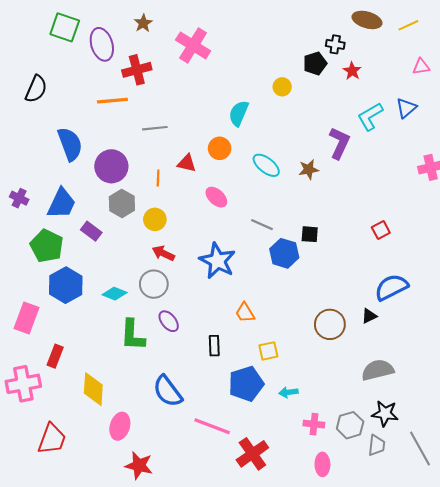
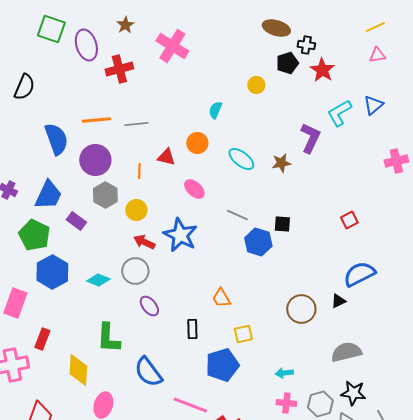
brown ellipse: (367, 20) -> (276, 28), moved
pink triangle: (421, 67) -> (377, 55), moved
red star: (352, 71) -> (322, 70), size x1.4
orange line: (112, 101) -> (96, 120), moved
cyan semicircle: (239, 113) -> (215, 110), size x0.7
blue star: (217, 261) -> (180, 235), moved
green L-shape: (133, 335) -> (108, 338), moved
cyan arrow: (289, 392) -> (284, 373), moved

